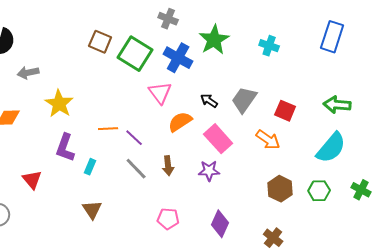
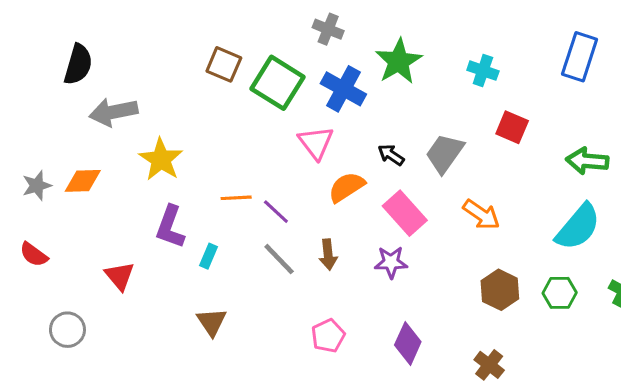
gray arrow: (28, 73) -> (113, 112), size x1.4
red square: (285, 111) -> (512, 127), moved
pink pentagon: (168, 219) -> (328, 336), turned -30

